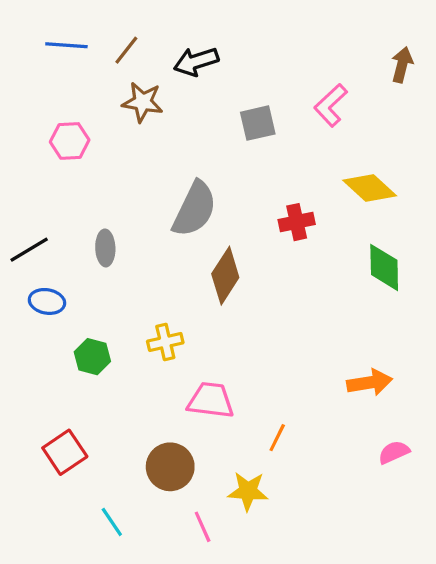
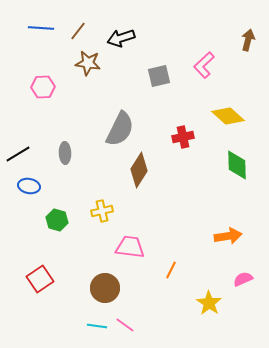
yellow star: (248, 491) -> (209, 303), moved, turned 30
cyan line: (112, 522) -> (97, 326), moved, turned -48
pink line: (203, 527) -> (125, 325), turned -30

